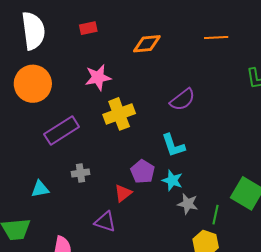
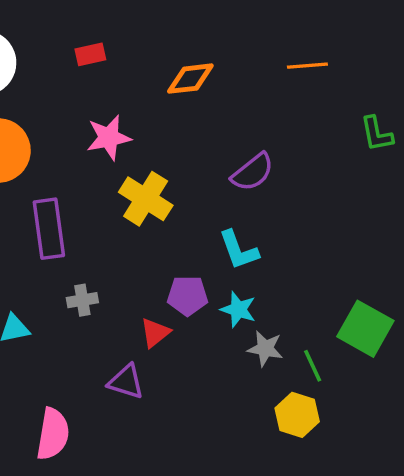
yellow cross: (119, 114) -> (146, 199), turned -36
purple rectangle: (62, 130) -> (49, 229), turned -64
purple pentagon: (143, 172) -> (188, 296), turned -30
green line: (215, 215) -> (313, 366), turned -36

